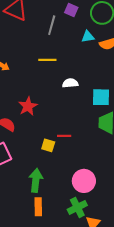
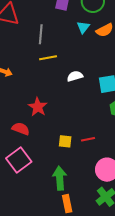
gray line: (52, 25) -> (41, 34), moved
cyan triangle: (88, 37) -> (83, 27), turned -32
red line: (64, 136) -> (88, 139), moved

